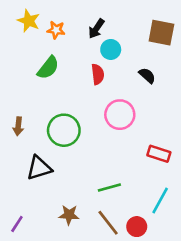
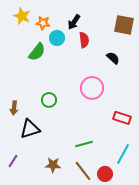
cyan circle: (111, 49) -> (57, 38), moved
red semicircle: (98, 74) -> (84, 40), moved
brown arrow: (18, 126) -> (14, 108), moved
green circle: (64, 130) -> (49, 100), size x0.6
purple line: (17, 224) -> (13, 161), moved

